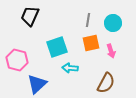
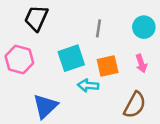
gray line: (88, 20) -> (98, 28), moved
orange square: (91, 43) -> (108, 66), moved
pink hexagon: (17, 60) -> (19, 60), moved

